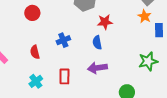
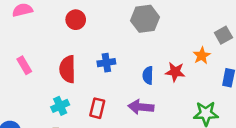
orange star: (144, 16) -> (202, 56), moved
red star: (105, 22) -> (175, 72), moved
red semicircle: (35, 52) -> (68, 69), size x1.5

